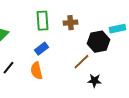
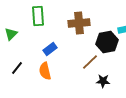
green rectangle: (42, 21) -> (38, 16), moved
brown cross: (70, 23) -> (79, 23), size x1.5

